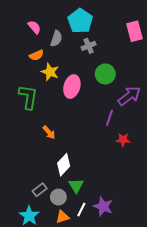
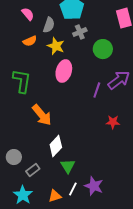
yellow star: (50, 72) -> (56, 46), moved
green circle: (105, 74) -> (103, 49), moved
purple line: (109, 118) -> (97, 90), moved
orange arrow: (49, 132) -> (42, 115), size x1.6
gray circle: (58, 197) -> (14, 157), moved

